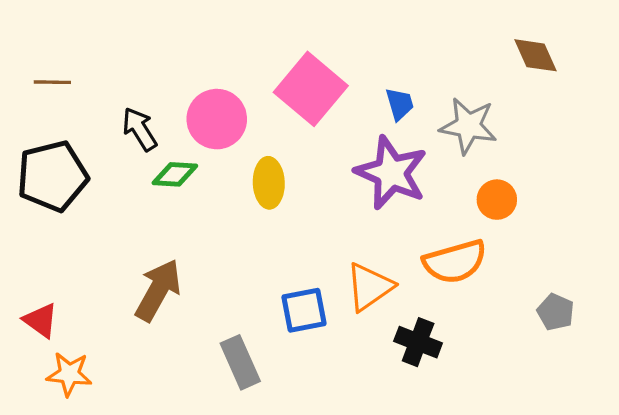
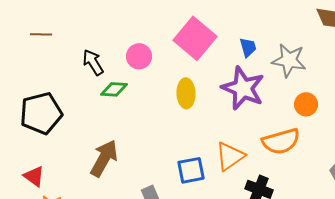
pink circle: (217, 119) -> (139, 56), size x0.7
black pentagon: (52, 176) -> (41, 113), moved
yellow ellipse: (269, 183) -> (186, 93), moved

